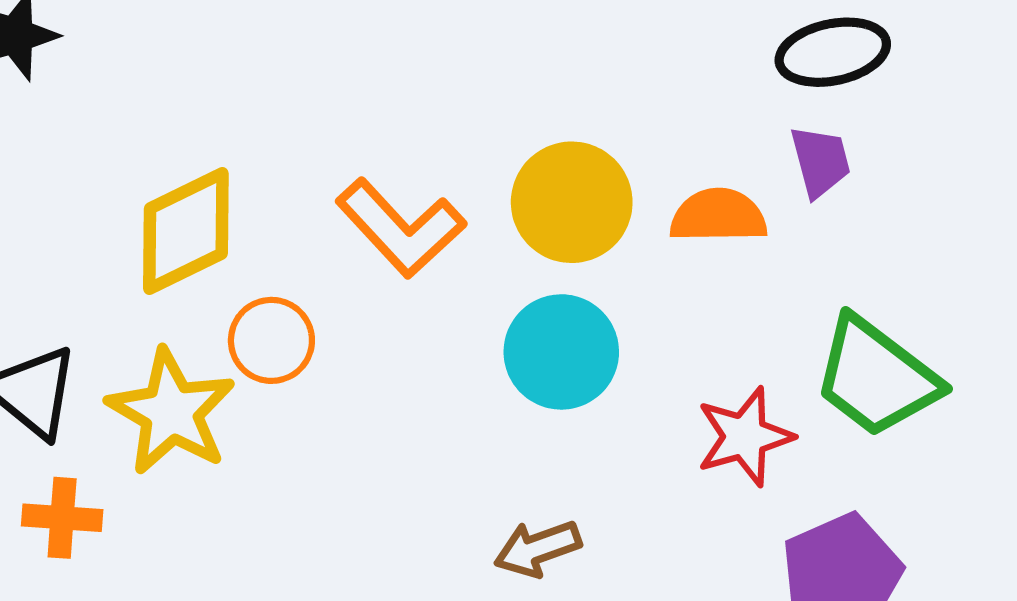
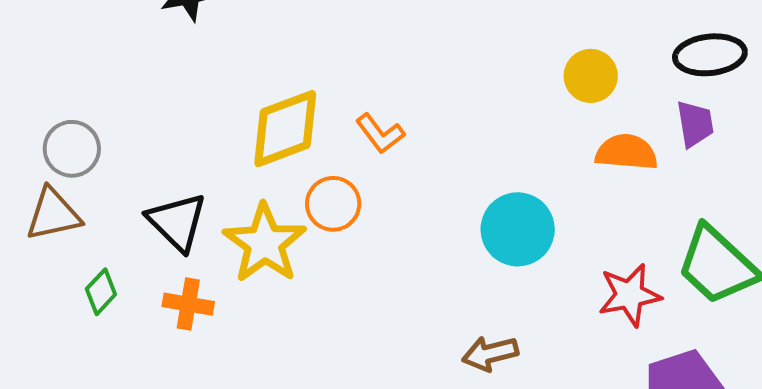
yellow circle: (572, 202) -> (591, 76), moved, size x0.7
orange L-shape: (401, 228) -> (380, 134), moved, size x0.6

